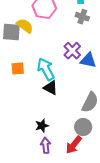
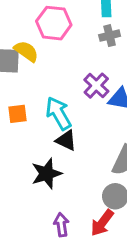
gray cross: (82, 17) -> (110, 36), turned -32
black star: (42, 126) -> (47, 174), moved, size x1.5

